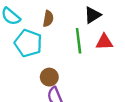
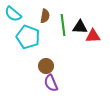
black triangle: (93, 15) -> (80, 27), moved, turned 35
green line: (79, 41) -> (63, 25), moved

